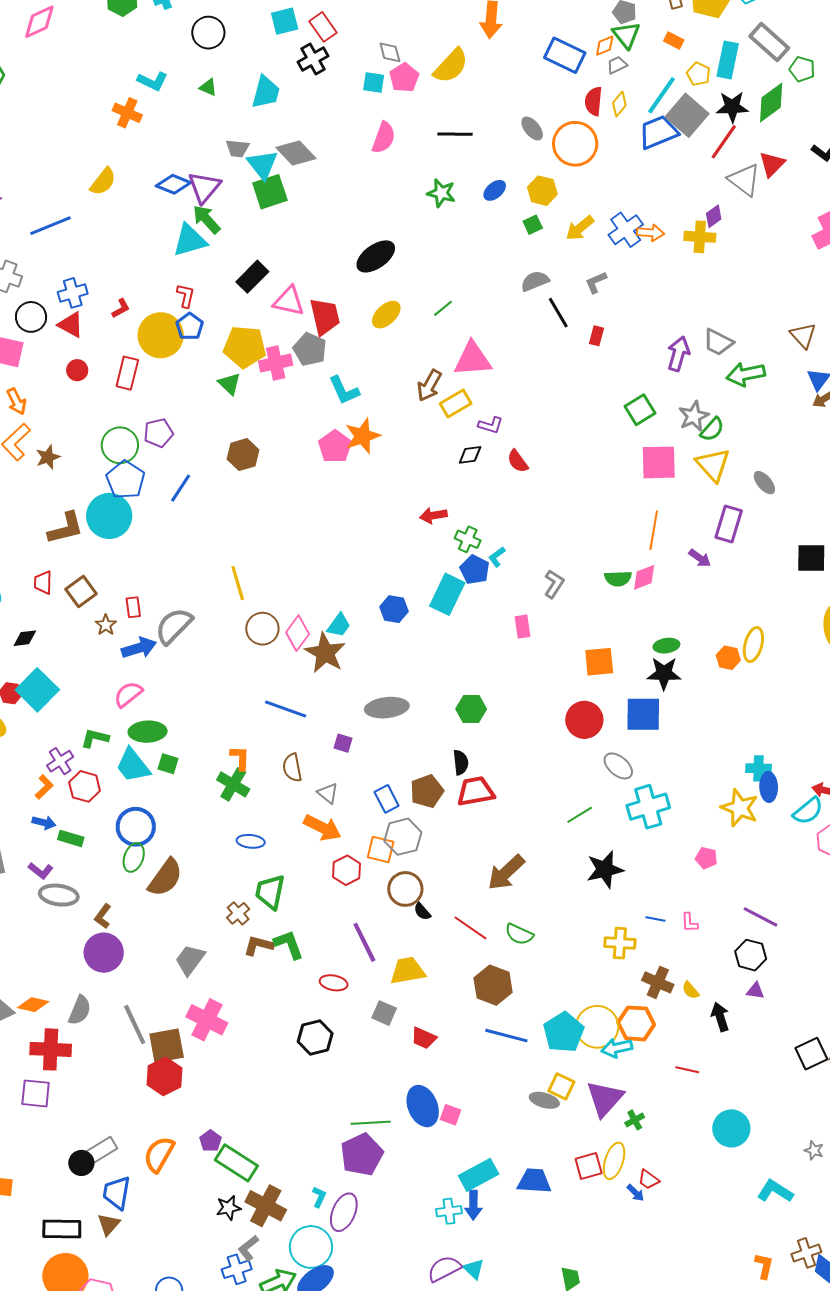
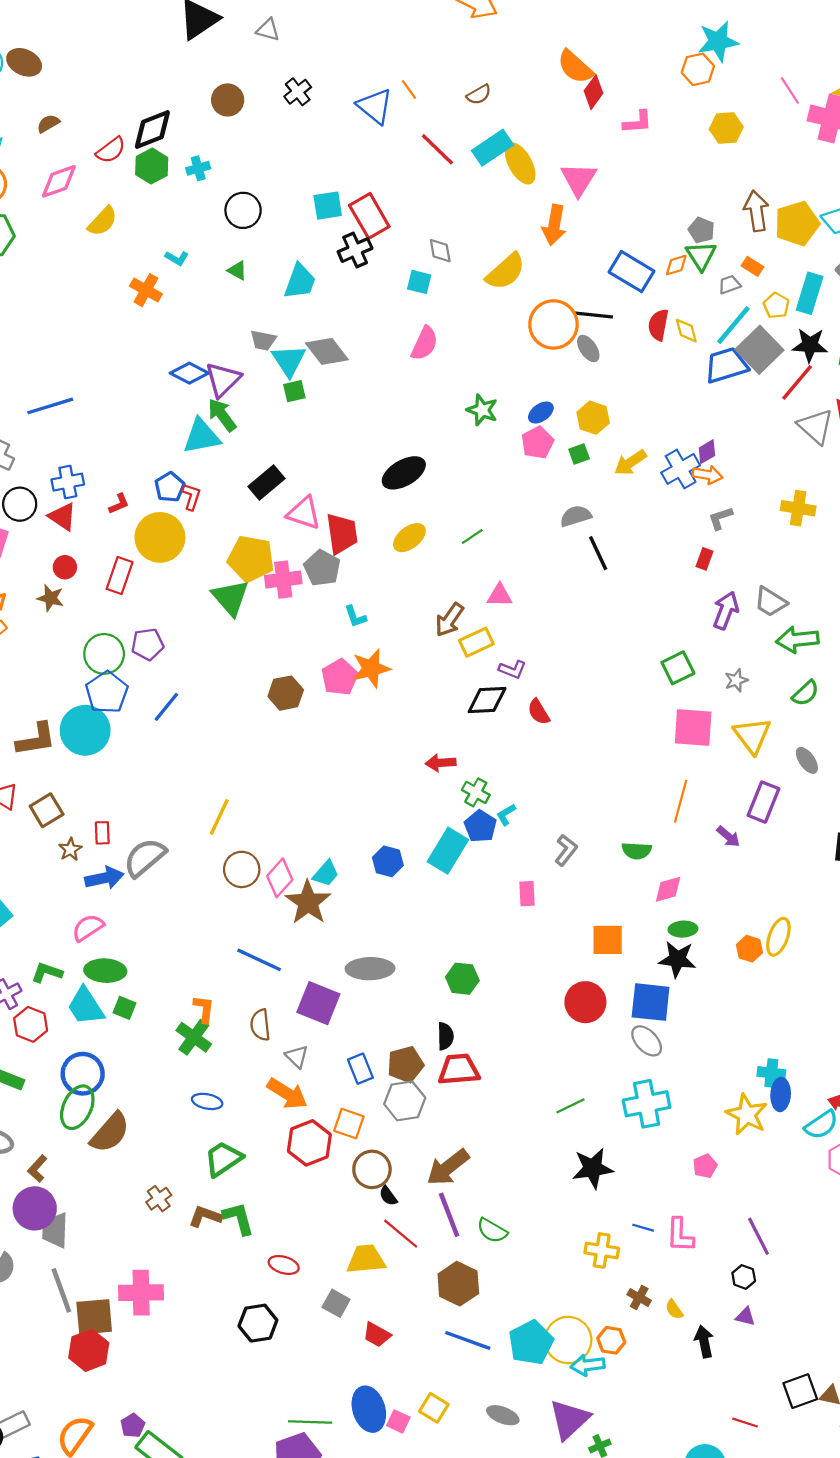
red rectangle: (323, 27) -> (369, 216), size x1.4
gray trapezoid: (617, 65) -> (729, 285), moved
pink pentagon: (404, 78) -> (537, 443), moved
cyan L-shape: (153, 81) -> (177, 258), size x0.7
yellow diamond: (619, 104) -> (686, 331), turned -60
black line: (455, 134) -> (594, 315), moved
orange circle: (575, 144) -> (553, 324), moved
yellow semicircle: (103, 182) -> (103, 221), moved
green square: (270, 192) -> (294, 391), size x0.6
purple diamond: (714, 216) -> (707, 452), moved
yellow cross: (700, 237) -> (798, 508), moved
gray L-shape: (596, 282) -> (720, 518), moved
blue pentagon: (190, 326) -> (170, 487), moved
red rectangle: (596, 336) -> (705, 559), moved
pink triangle: (473, 359) -> (500, 595), size x0.6
green triangle: (229, 384) -> (230, 598), size x1.5
cyan L-shape: (344, 390) -> (355, 616), size x0.7
gray star: (694, 416) -> (736, 680), size x0.7
green semicircle: (712, 429) -> (806, 693), moved
brown hexagon: (243, 455) -> (286, 693), moved
black diamond: (470, 455) -> (487, 700), size x1.5
brown star: (48, 457) -> (51, 598), moved, turned 30
pink diamond: (644, 577) -> (668, 889), moved
yellow line: (238, 583) -> (219, 817), turned 36
purple square: (343, 743) -> (318, 1003), size x2.0
gray ellipse: (618, 766) -> (647, 1041), moved
gray hexagon: (403, 837) -> (405, 1101), moved
green ellipse: (134, 857) -> (77, 1107), size x1.4
pink pentagon: (706, 858) -> (705, 1166), turned 30
red hexagon: (347, 870) -> (309, 1143), size x1.4
brown arrow: (506, 873) -> (448, 1167), moved
green trapezoid: (270, 892) -> (223, 1159), turned 39
brown cross: (238, 913) -> (159, 1199), moved
purple line: (761, 917) -> (759, 1236), turned 30
pink L-shape: (690, 923) -> (680, 1235), size x1.6
red line: (471, 928) -> (401, 1234), moved
purple line: (364, 942) -> (449, 1215), moved
black hexagon: (751, 955) -> (744, 1277), size x0.7
gray trapezoid: (190, 960) -> (55, 1230), moved, turned -40
brown cross: (658, 982) -> (639, 1298), size x0.7
pink cross: (207, 1020) -> (141, 1293), turned -33
orange hexagon: (636, 1023) -> (611, 1340), size x0.7
red line: (687, 1070) -> (745, 1423), moved
yellow square: (561, 1086) -> (434, 1408), moved

